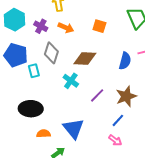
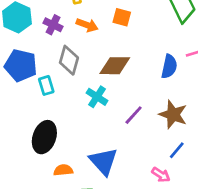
orange square: (99, 26) -> (122, 17), moved
brown star: (126, 96) -> (173, 114), turned -30
black ellipse: (31, 109) -> (44, 137), turned -70
blue line: (118, 120) -> (177, 150), moved

